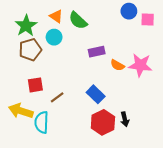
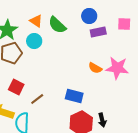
blue circle: (129, 11) -> (89, 16), moved
purple rectangle: (97, 52) -> (98, 32), moved
red square: (35, 85) -> (16, 87), turned 35
blue rectangle: (96, 94) -> (74, 96), turned -30

